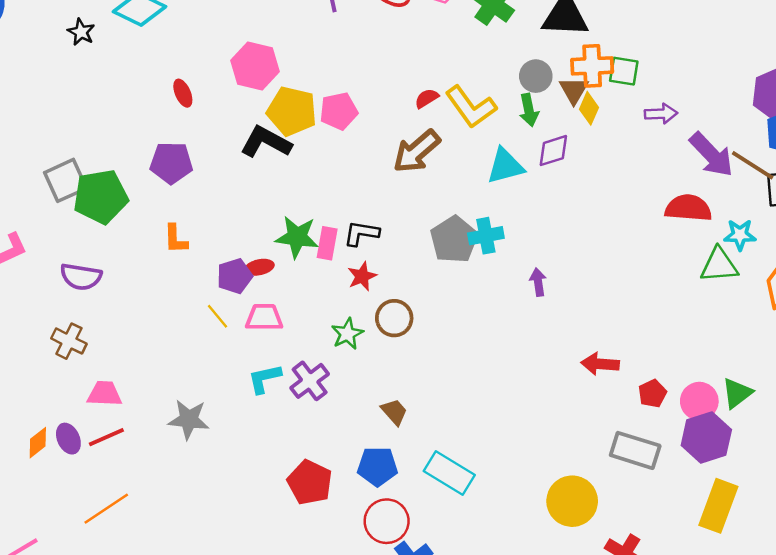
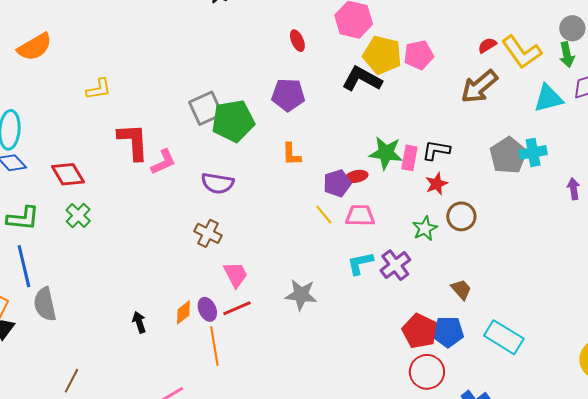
pink trapezoid: (104, 394) -> (236, 275), turned 60
red pentagon: (310, 482) -> (420, 331), moved
orange line: (106, 509) -> (214, 346), moved, turned -66
red circle: (387, 521) -> (427, 372), moved

